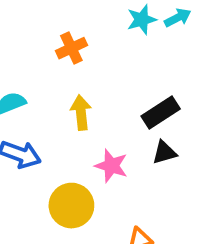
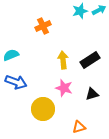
yellow arrow: (81, 113) -> (63, 60), moved
black triangle: (164, 152) -> (92, 94), moved

